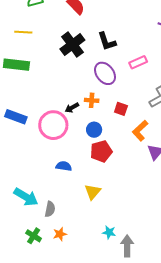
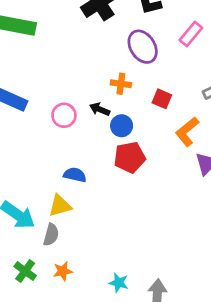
pink rectangle: (138, 62) -> (191, 34), turned -30
black arrow: (72, 108) -> (100, 109), moved, turned 48
pink circle: (53, 125) -> (64, 115), size x0.6
yellow triangle: (93, 192) -> (60, 206), moved, turned 30
cyan star: (109, 232) -> (119, 283), moved

